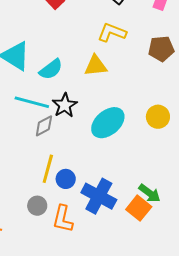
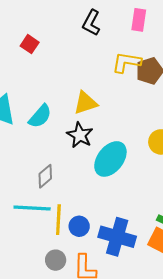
yellow L-shape: (112, 32) -> (127, 62), moved
cyan line: (32, 102) -> (32, 208), moved
black star: (65, 105) -> (80, 135), moved

